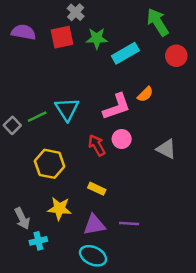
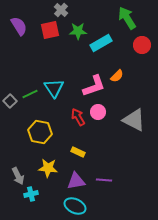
purple semicircle: (23, 32) -> (19, 26), turned 48
gray triangle: (166, 149) -> (134, 120), size x1.4

